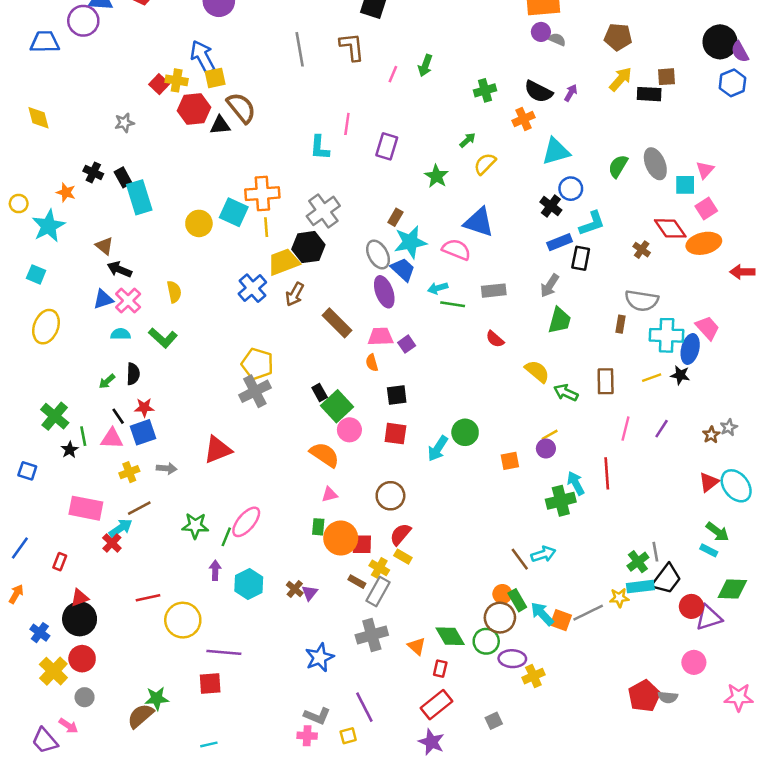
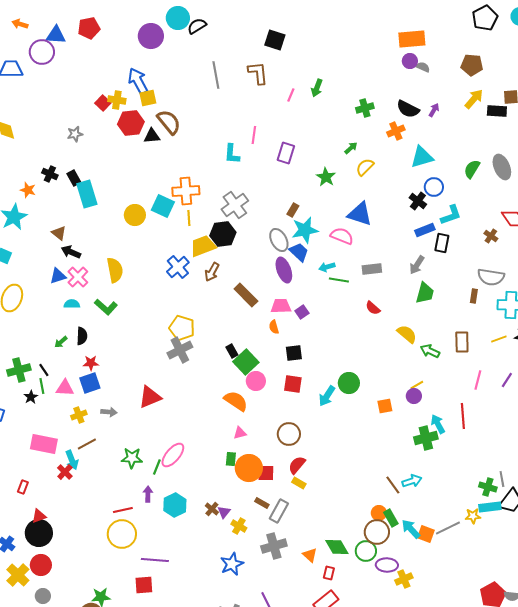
yellow semicircle: (174, 292) -> (115, 270), size x1.4
green cross: (55, 416) -> (19, 370), turned 35
black line: (118, 416) -> (44, 370), moved
cyan arrow: (121, 528) -> (72, 460), turned 102
green cross: (638, 562) -> (488, 487), turned -36
yellow cross: (379, 568) -> (239, 526), moved
red line: (148, 598) -> (123, 510), moved

